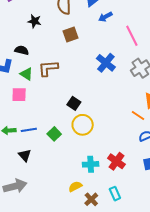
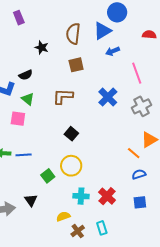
black semicircle: (22, 50) -> (26, 75), turned 136
brown L-shape: (48, 68) -> (63, 96), moved
yellow circle: (83, 125) -> (71, 166), moved
green square: (54, 134) -> (48, 176), moved
black triangle: (25, 155) -> (31, 200), moved

